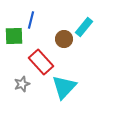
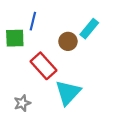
gray star: (22, 84) -> (22, 103), moved

